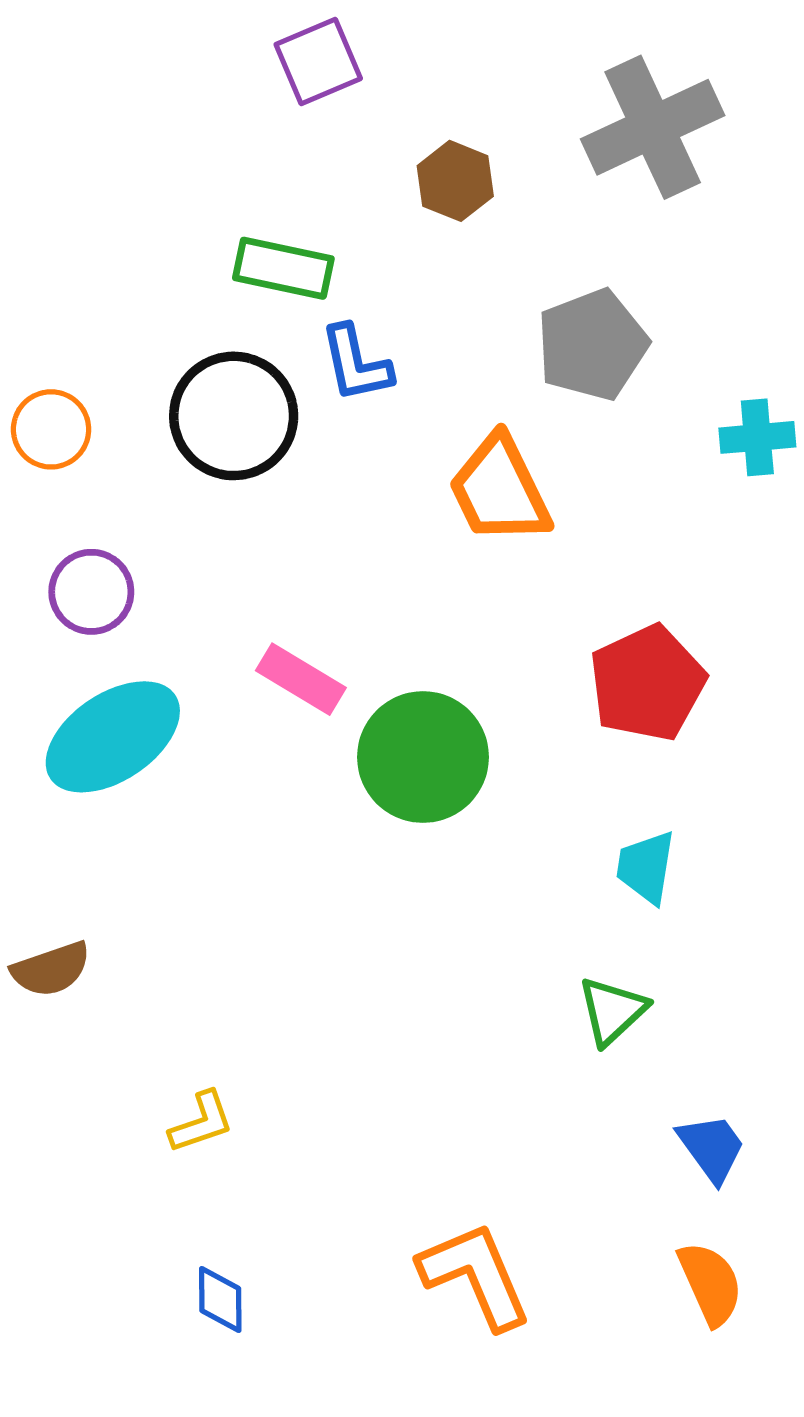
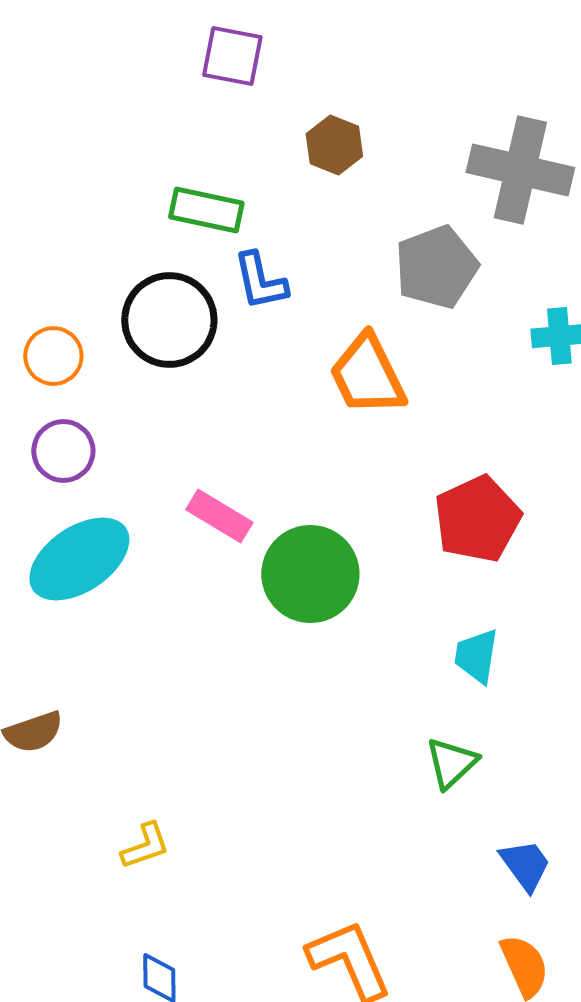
purple square: (318, 61) -> (232, 56), turned 34
gray cross: (653, 127) -> (520, 170), moved, turned 38
orange circle: (51, 429) -> (53, 356), moved

